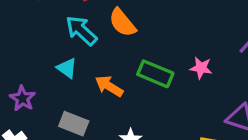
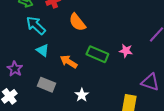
cyan arrow: (81, 31) -> (36, 25), moved

